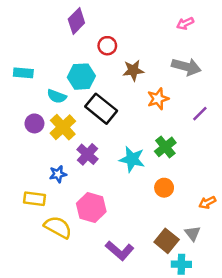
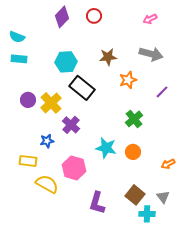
red circle: (107, 46) -> (94, 16), moved
cyan semicircle: (57, 96) -> (17, 37), moved
cyan star: (132, 159) -> (106, 148), moved
gray triangle: (192, 233) -> (163, 197), moved
purple L-shape: (120, 251) -> (97, 203), turned 65

